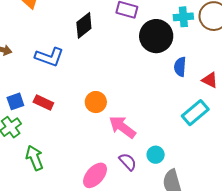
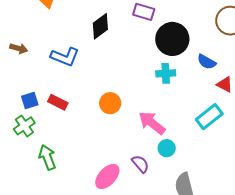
cyan cross: (183, 17) -> (166, 73), moved
blue semicircle: (180, 67) -> (207, 62), moved, turned -66
pink arrow: (122, 127) -> (152, 123), moved
cyan circle: (156, 155) -> (167, 148), moved

